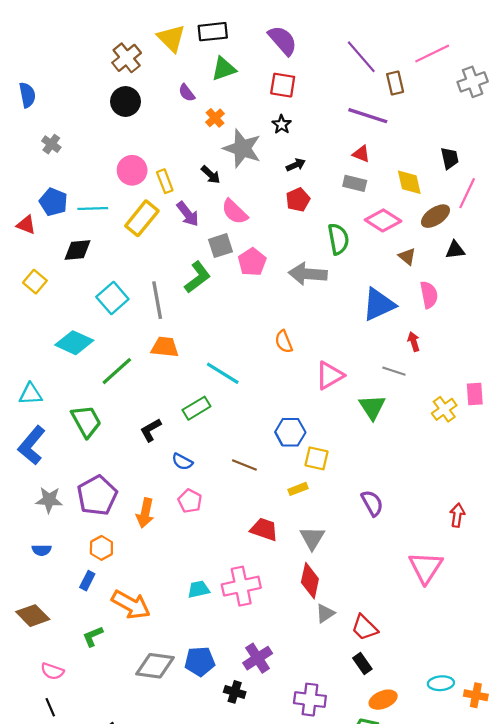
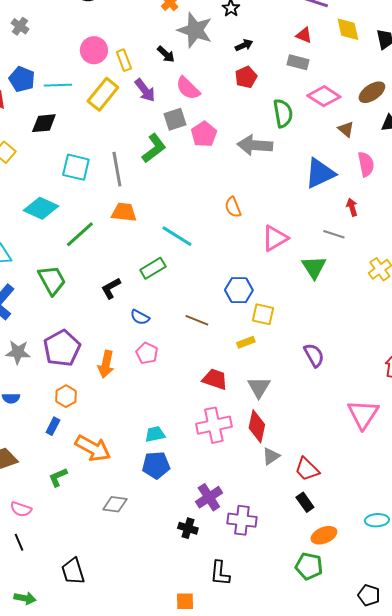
yellow diamond: (409, 182) -> (348, 29), moved
cyan square: (112, 298) -> (76, 167), turned -36
pink cross: (241, 586) -> (214, 425), moved
blue pentagon: (200, 661) -> (156, 465), moved
gray diamond: (155, 666) -> (115, 504), size x0.7
purple cross: (310, 700) -> (242, 520), moved

